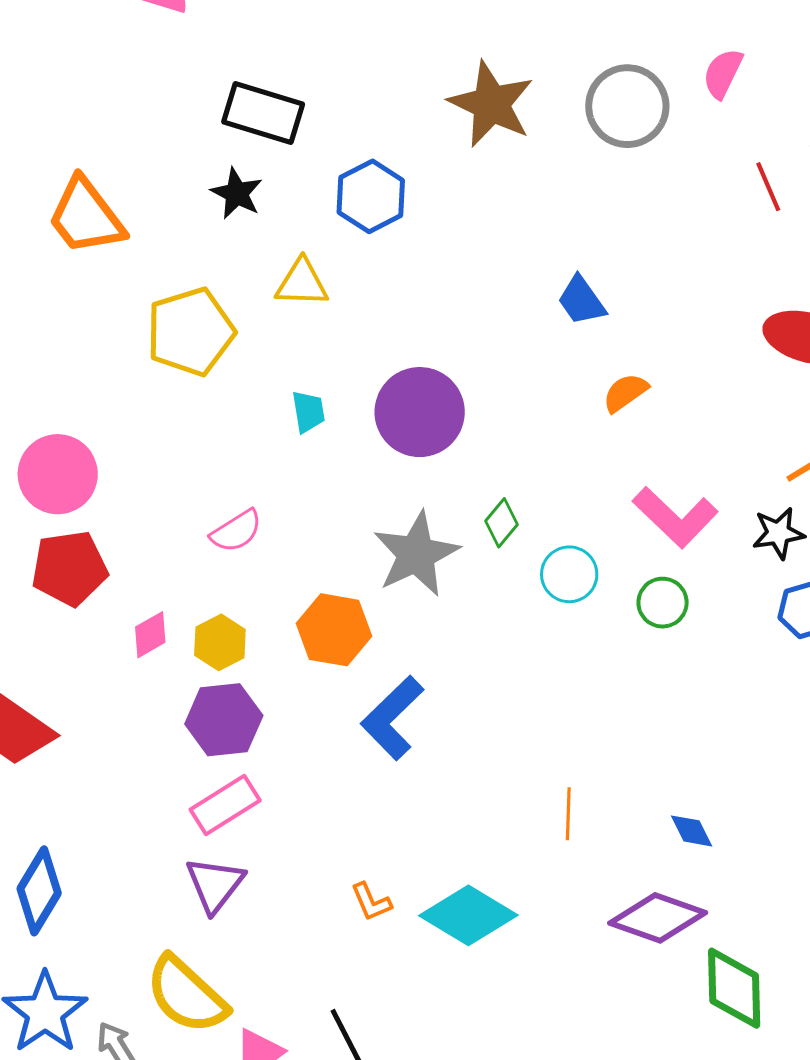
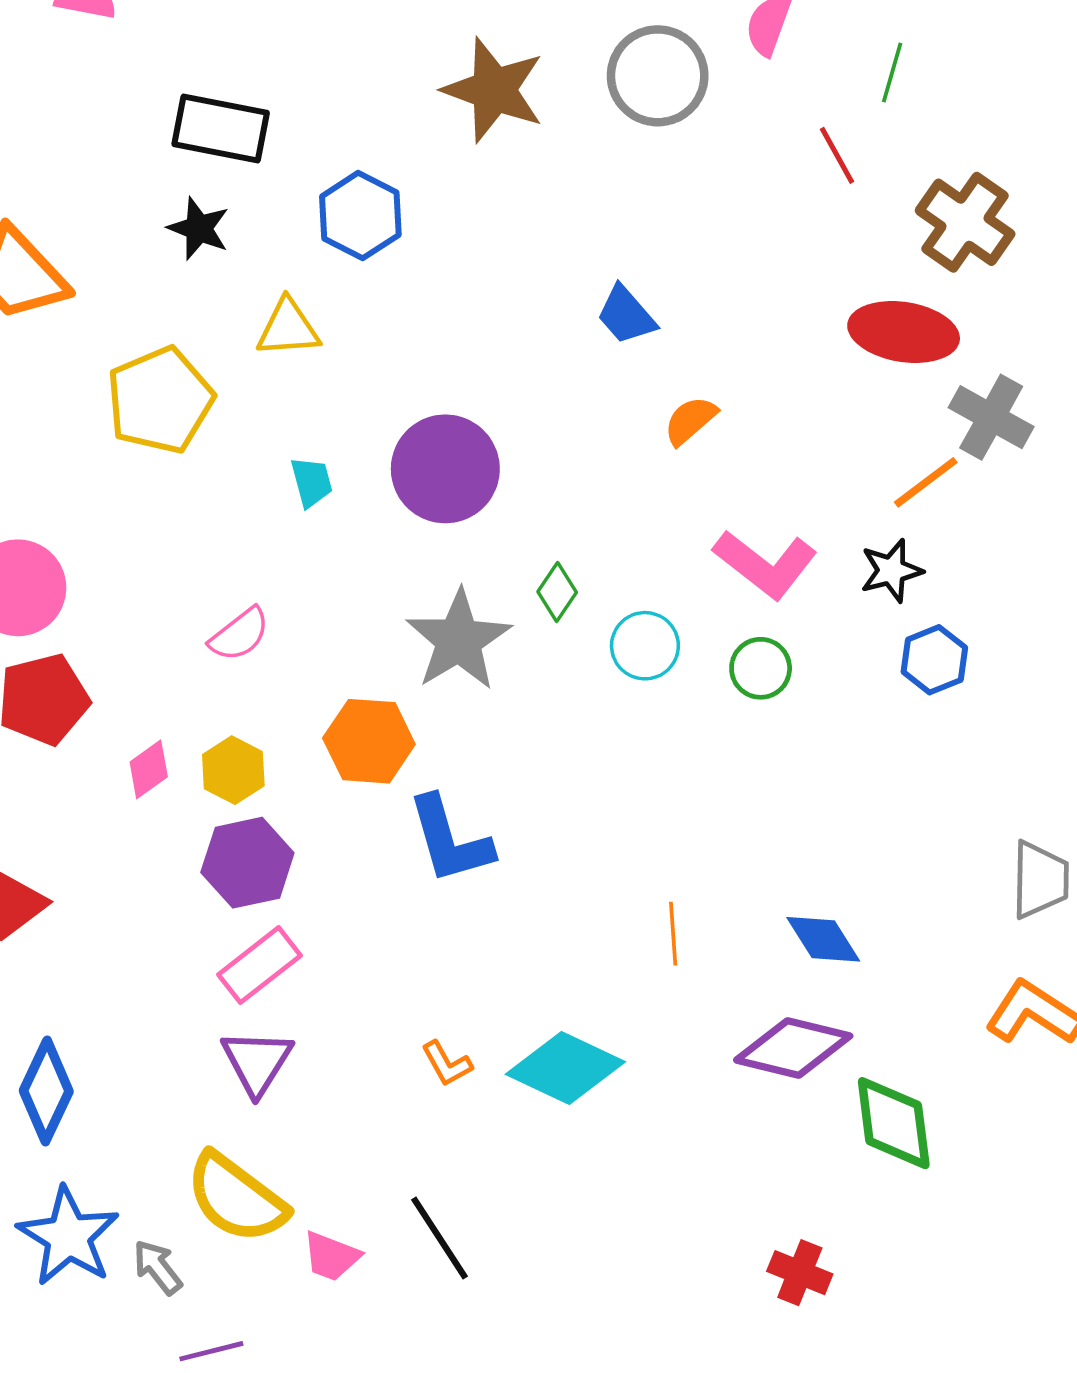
blue L-shape: (392, 718) -> (450, 840), turned -56
blue diamond: (691, 831) -> (823, 939), size x1.4

